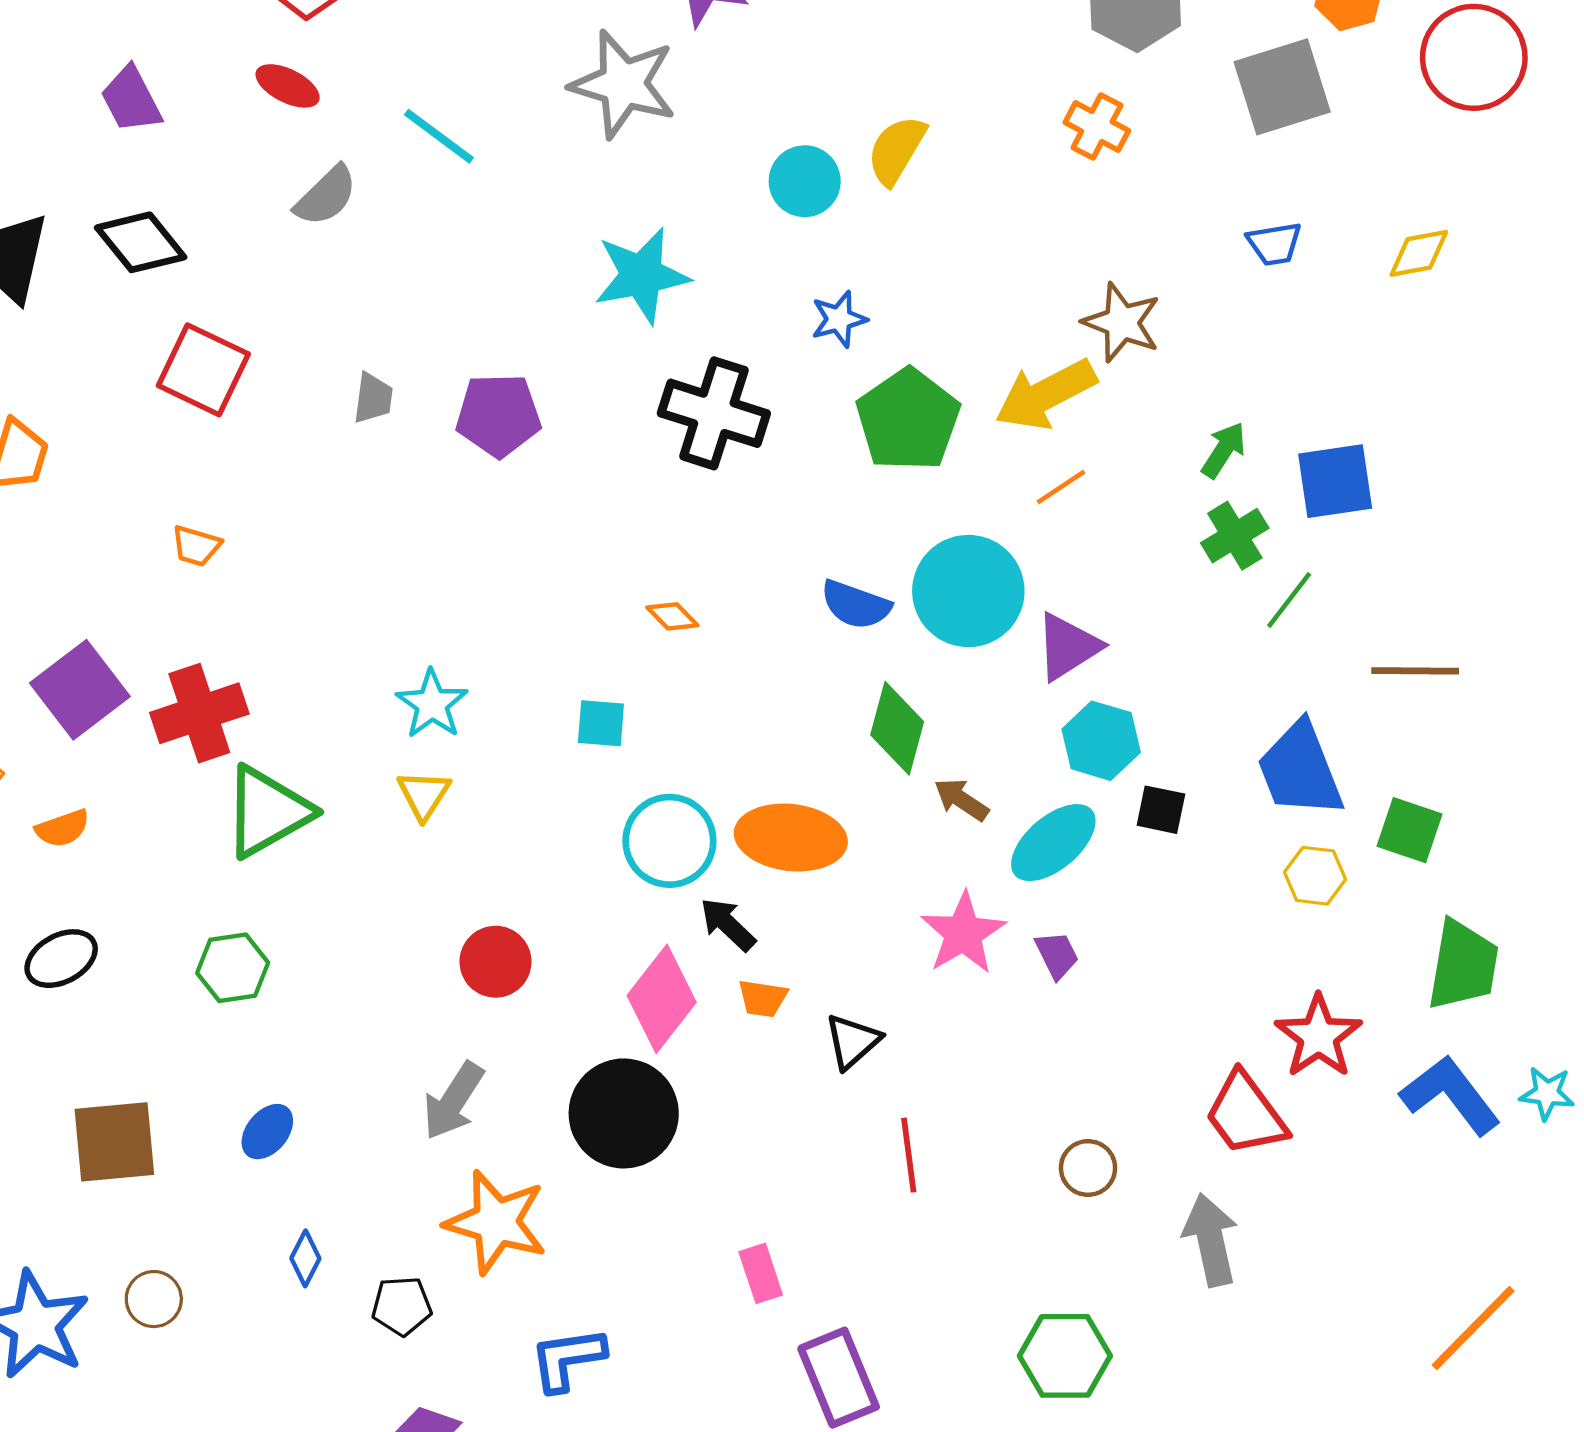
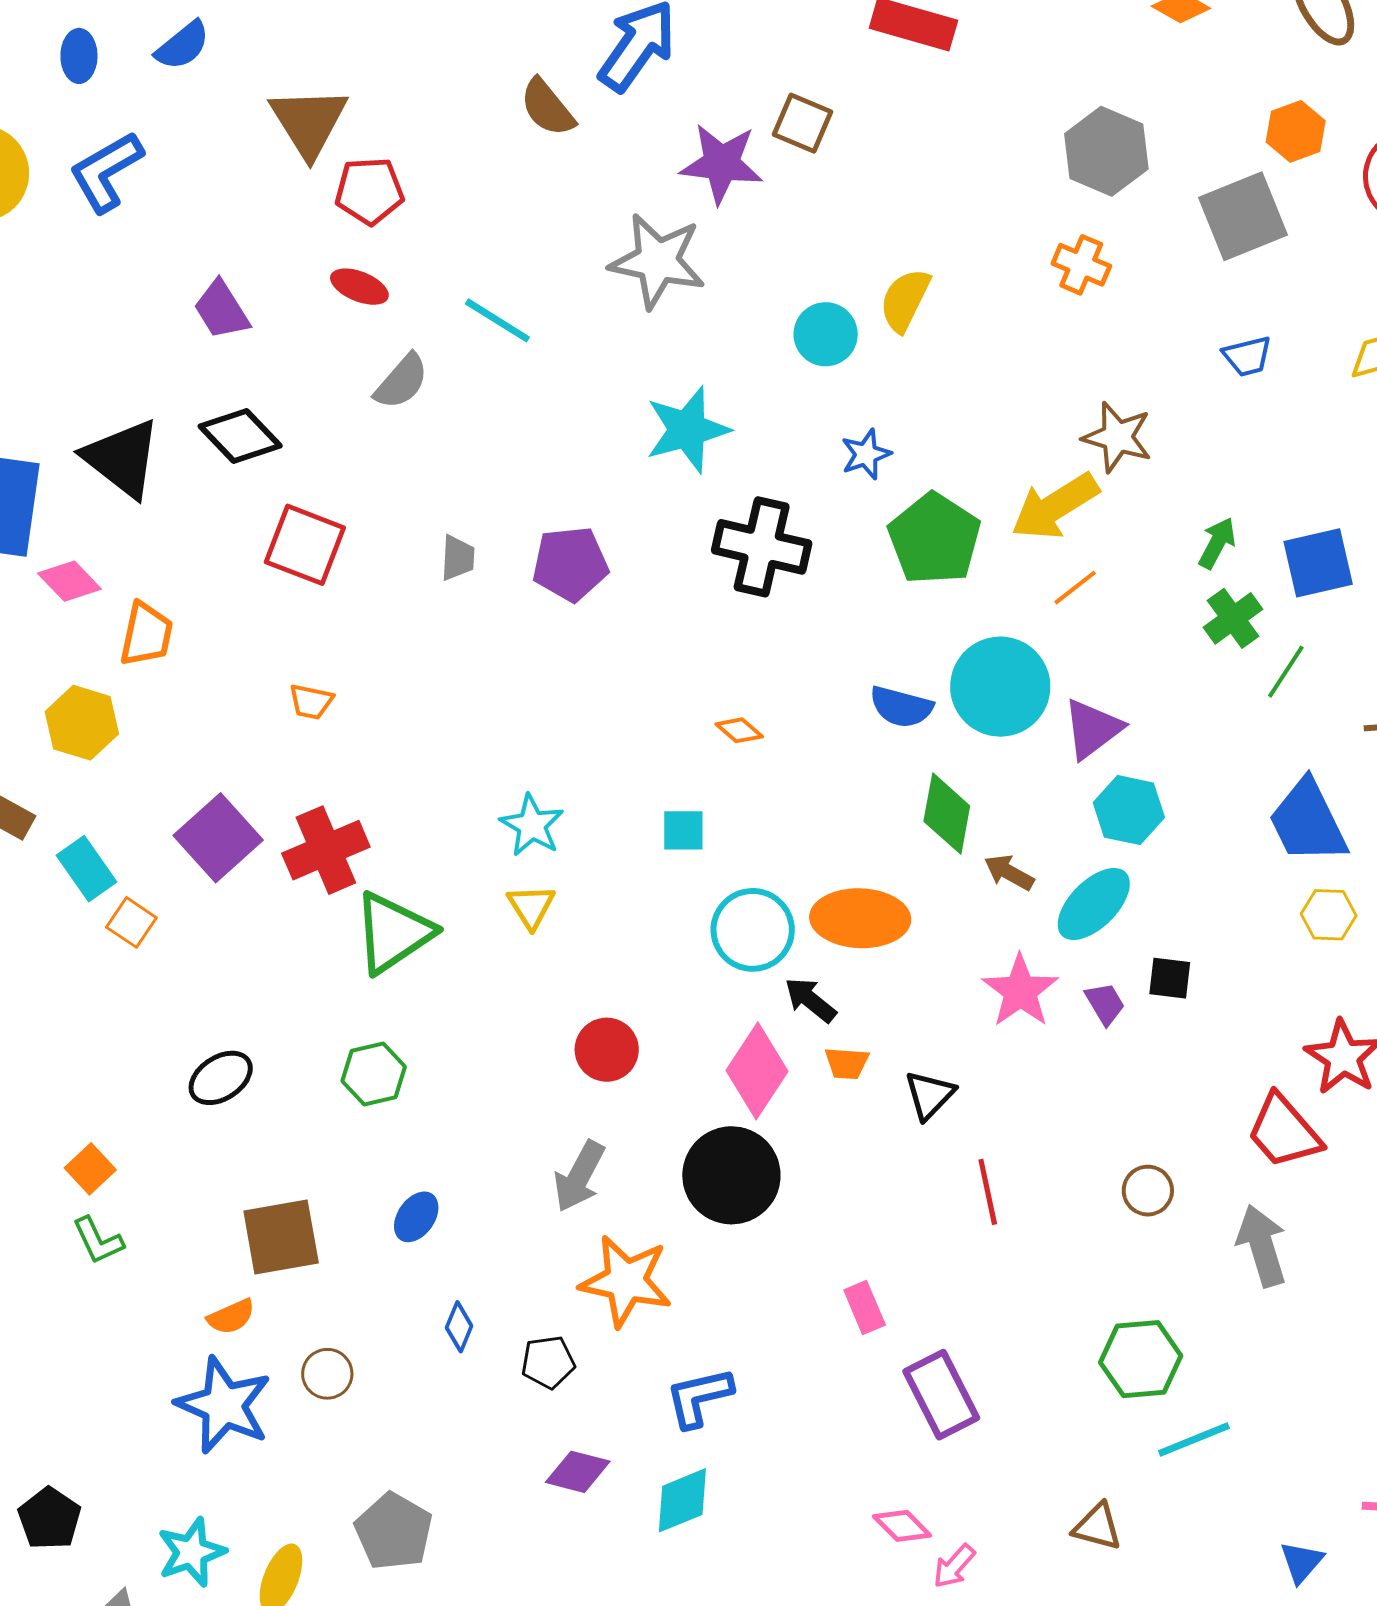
black square: (1161, 810) -> (1170, 978), moved
orange semicircle: (63, 828) -> (231, 1317), moved

